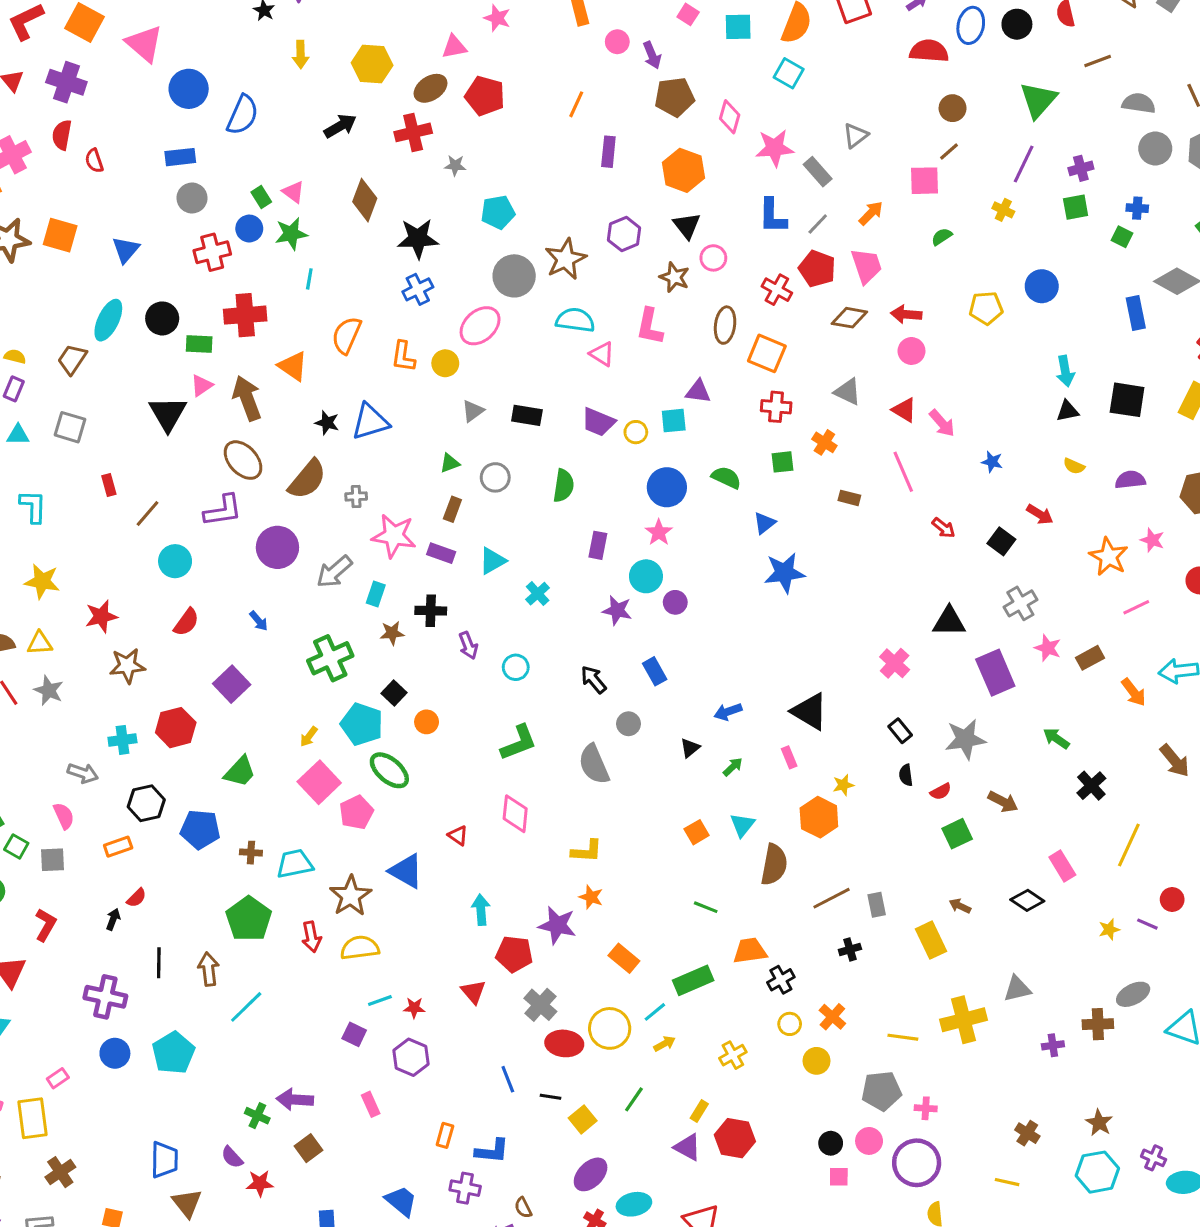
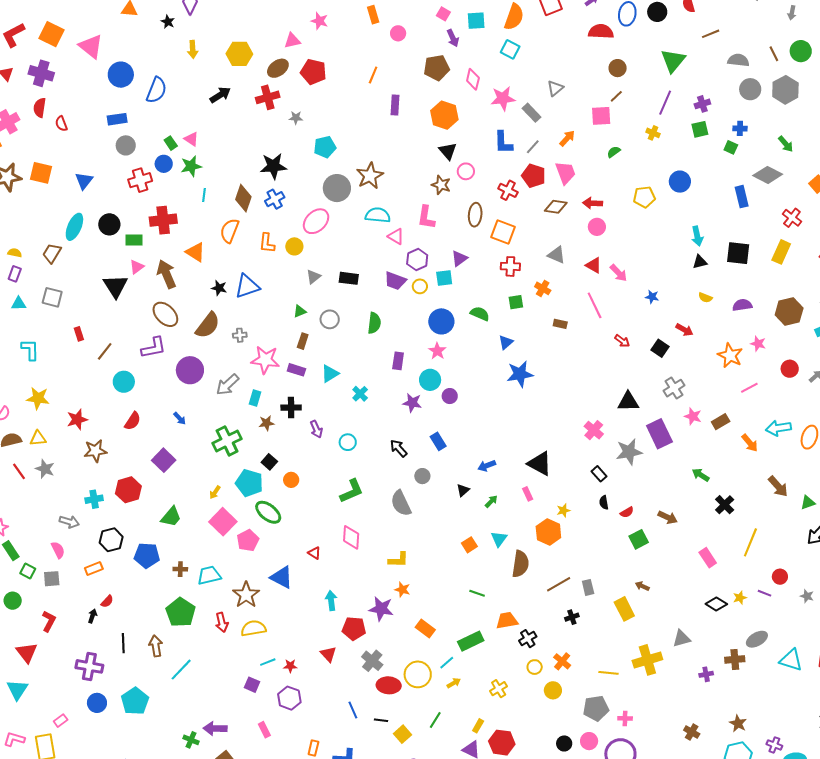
purple arrow: (652, 55) -> (453, 38), moved
brown diamond: (365, 200) -> (243, 198), moved
purple hexagon: (624, 234) -> (417, 260), moved
purple triangle: (698, 391) -> (459, 258), turned -42
gray star: (965, 739) -> (629, 452), moved
black diamond: (1027, 900) -> (716, 604), moved

